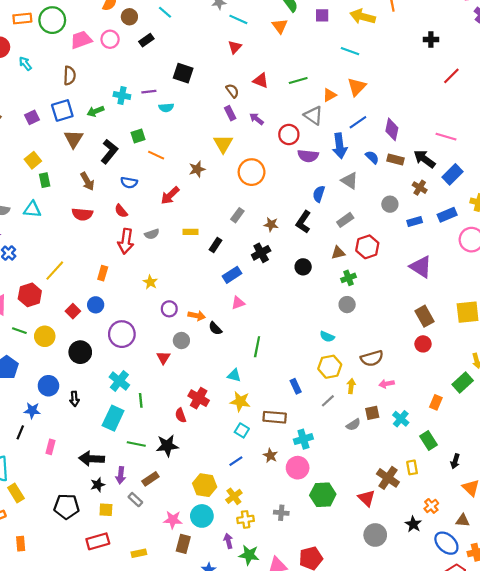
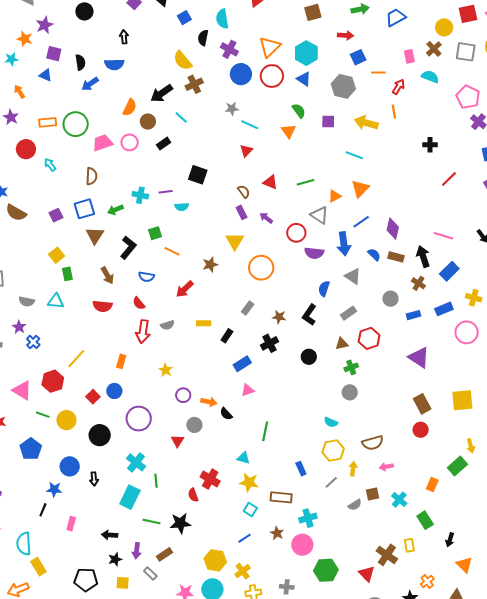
black arrow: (424, 159) -> (423, 257), turned 35
black arrow: (92, 459) -> (110, 535), size x0.7

